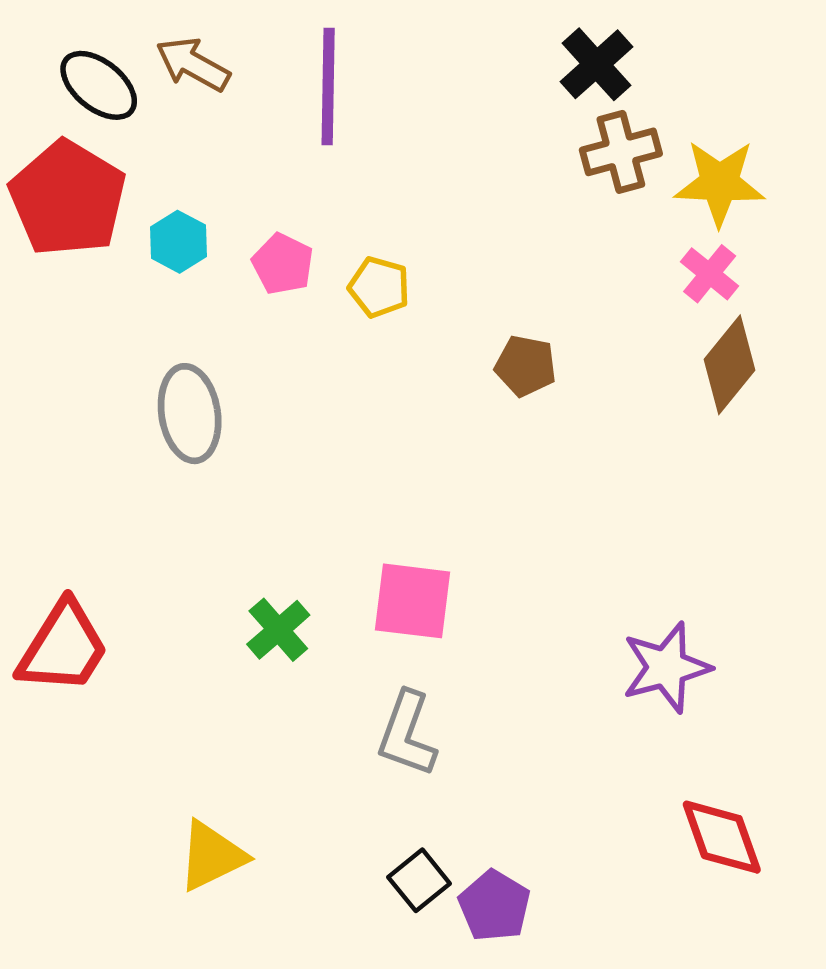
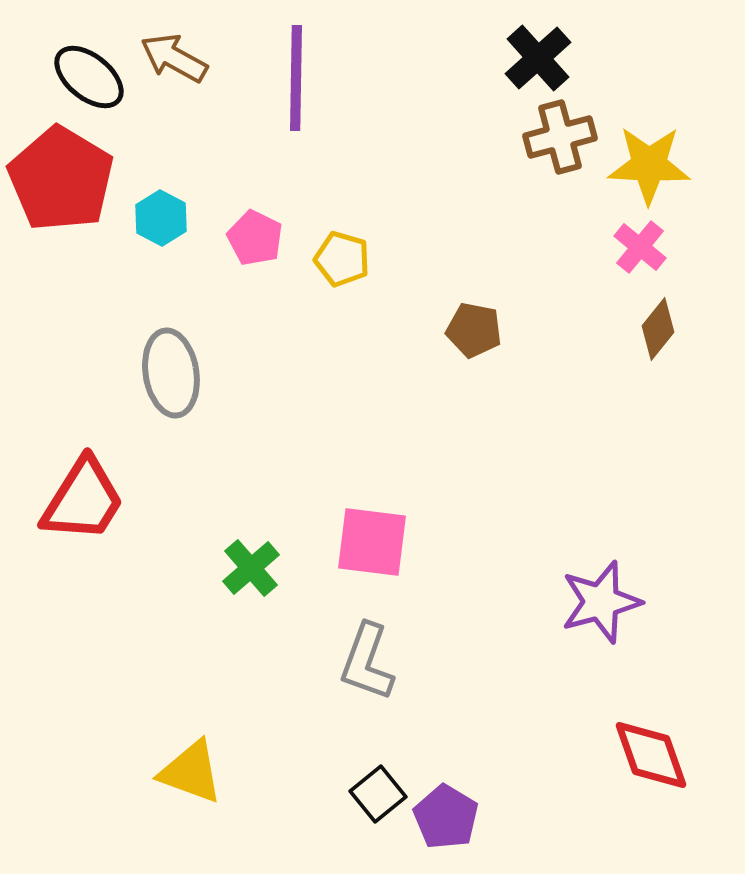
brown diamond: (730, 365) -> (658, 329), size x0.7
red trapezoid: (63, 647) -> (83, 500), moved
yellow triangle: (212, 856) -> (191, 772), turned 46

